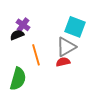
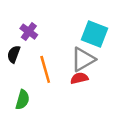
black semicircle: (17, 35) -> (14, 54), moved, turned -48
green semicircle: (18, 79) -> (22, 100), size x0.7

